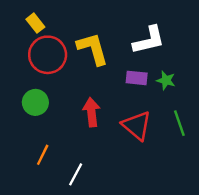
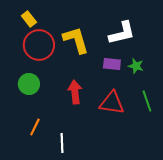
red triangle: (137, 126) -> (112, 103), turned -32
white line: (76, 174) -> (62, 143), turned -30

